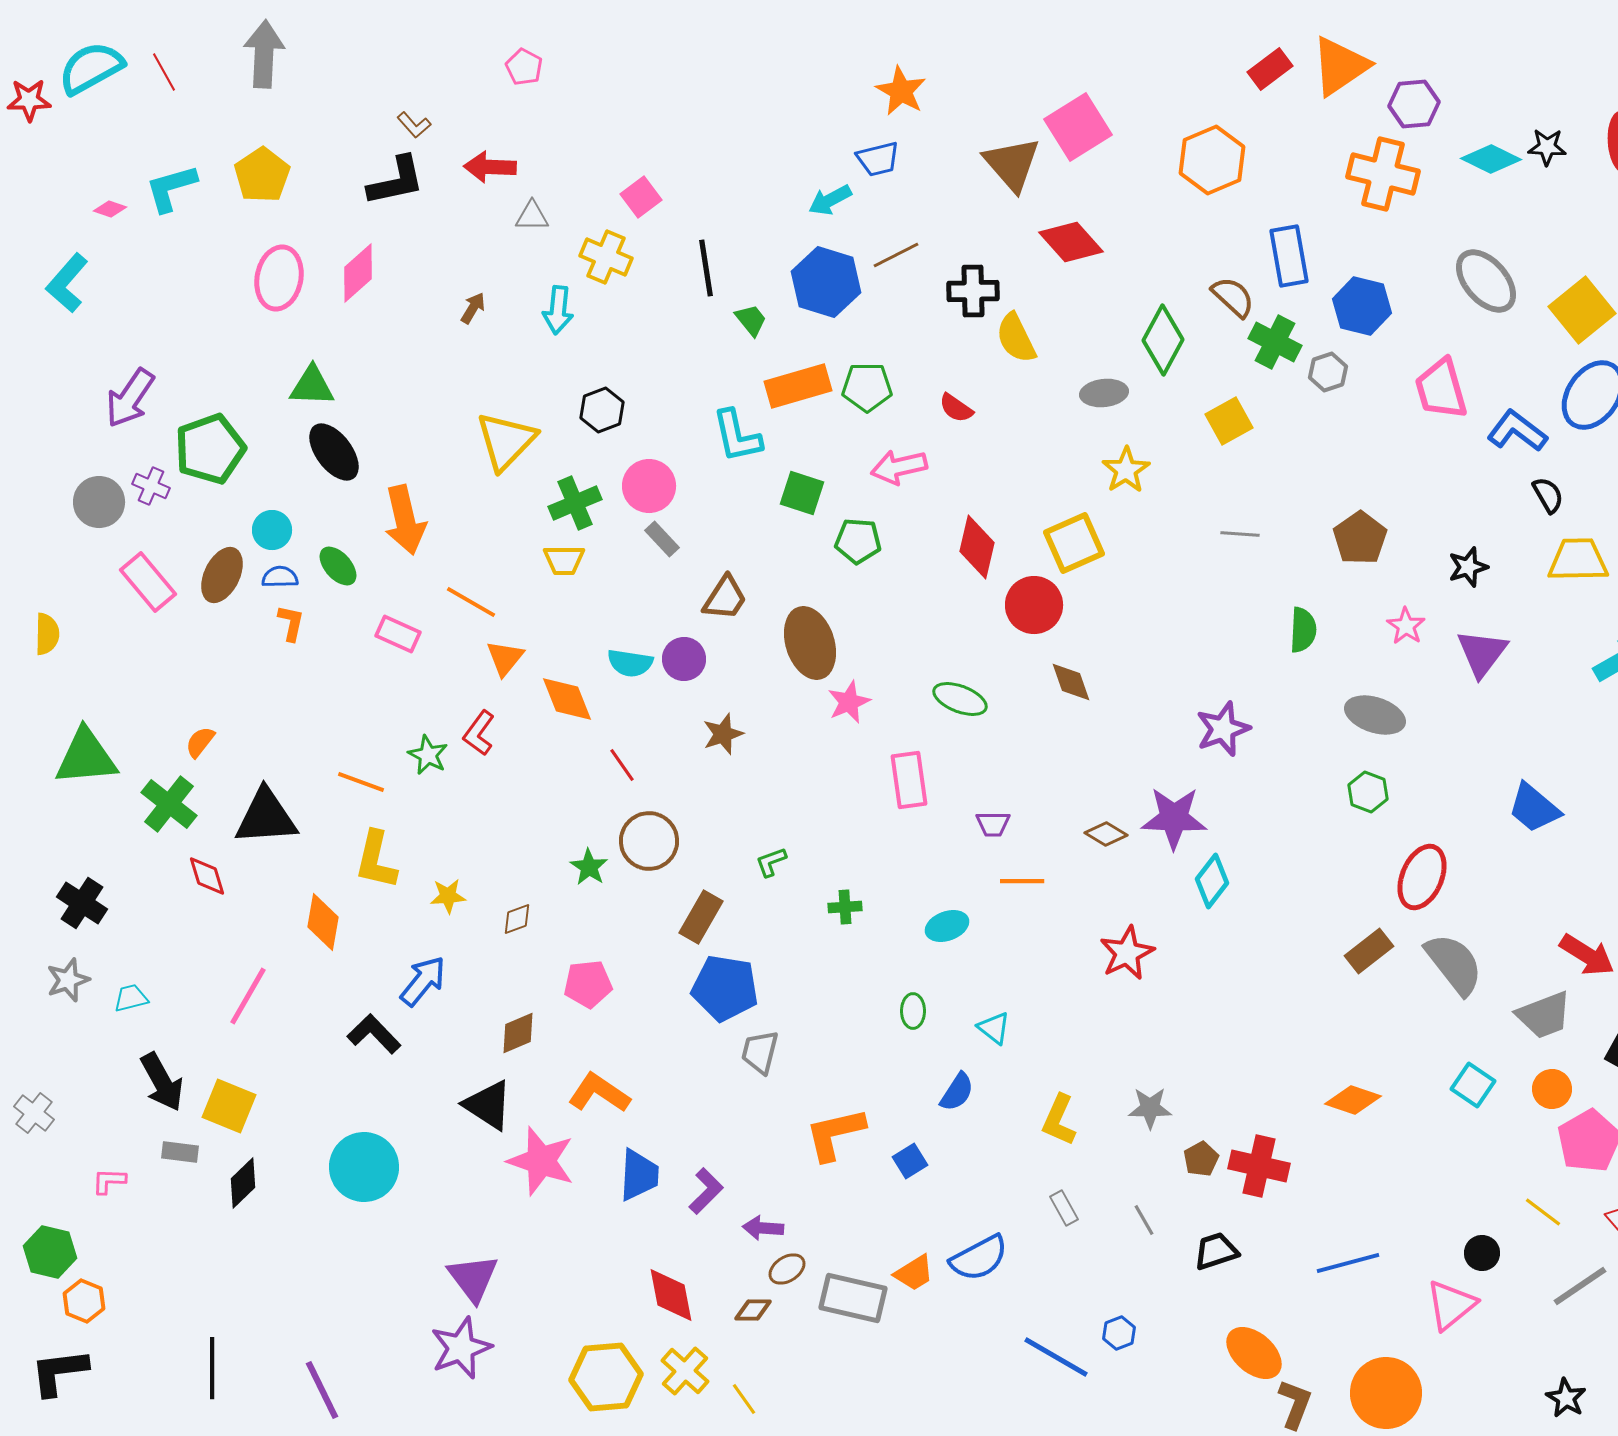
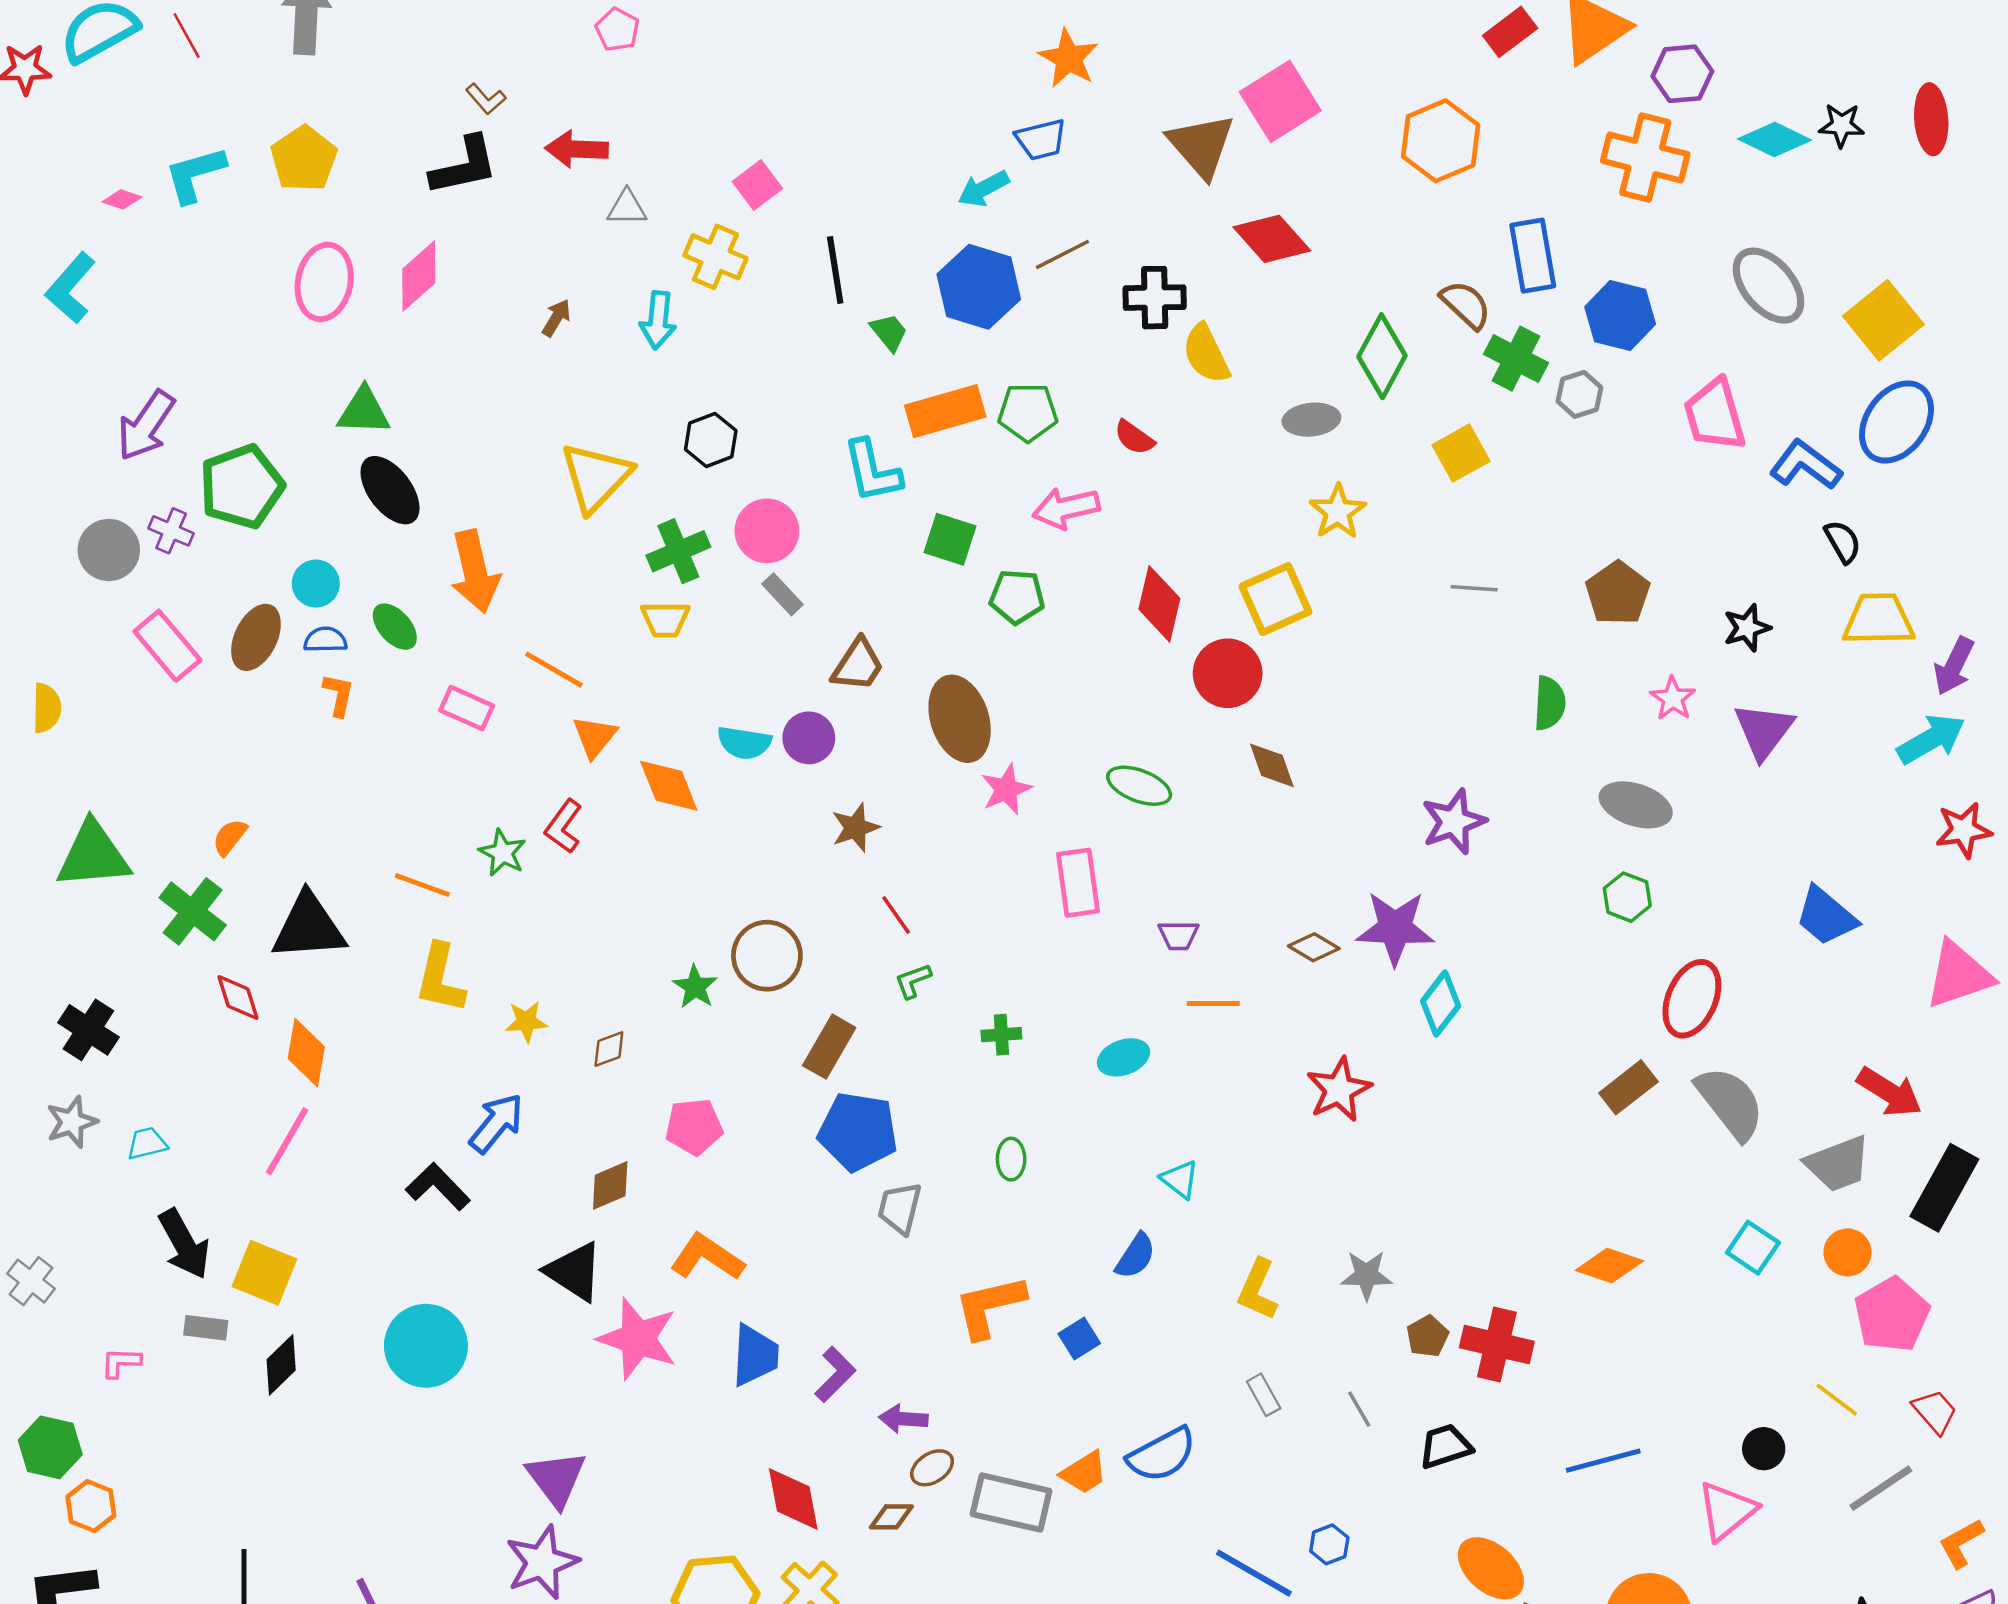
red line: (622, 765) -> (896, 915), moved
orange diamond: (323, 922) -> (306, 1053), moved
green ellipse: (913, 1011) -> (1011, 1159), moved

